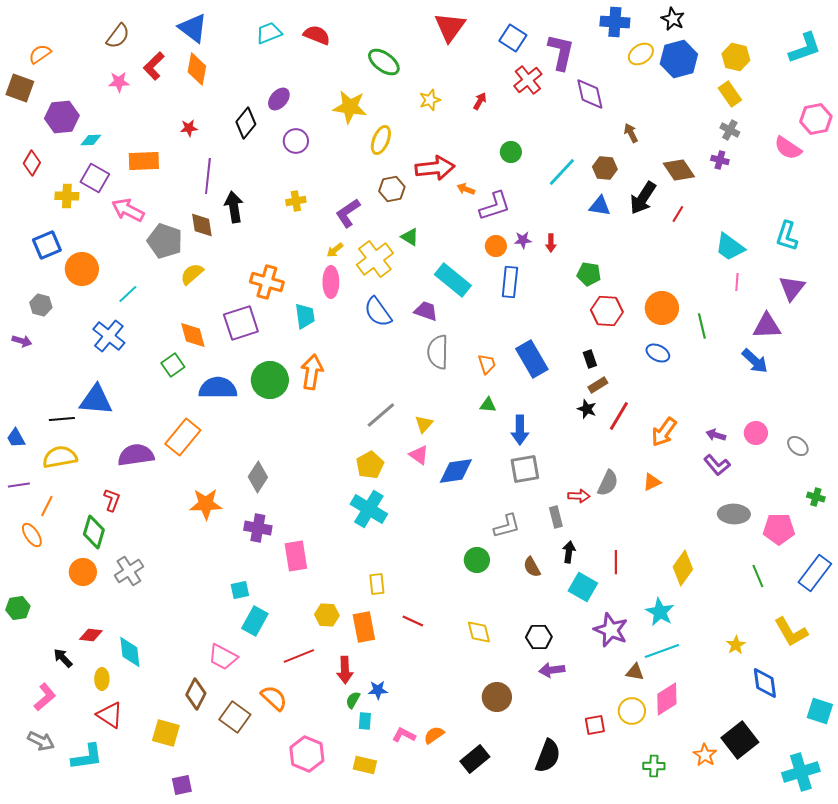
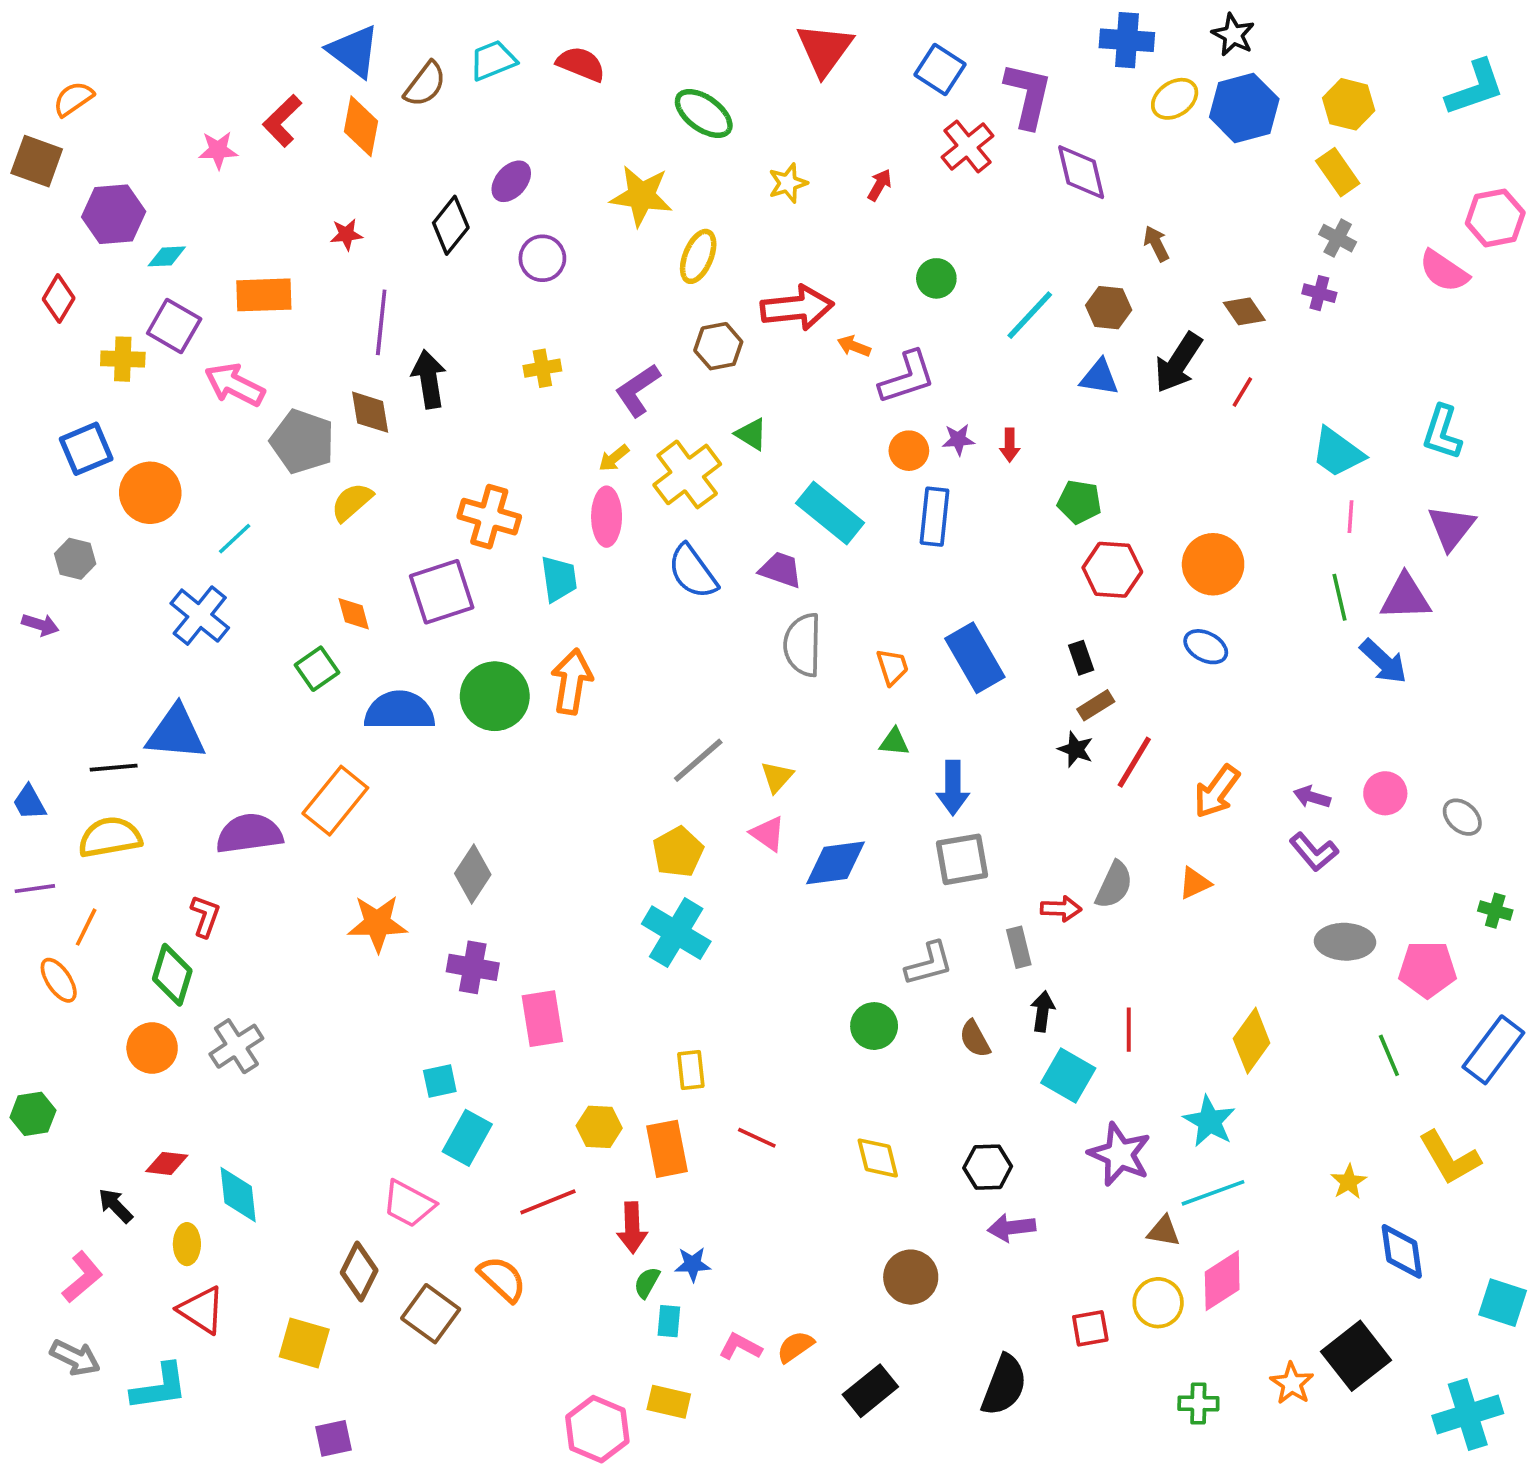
brown semicircle: (118, 36) -> (425, 84), moved
brown diamond: (679, 170) -> (1244, 311), size x0.7
green line: (702, 326) -> (1339, 597), moved
orange diamond: (193, 335) -> (354, 614), size x0.7
pink hexagon: (307, 754) -> (597, 1429), moved

